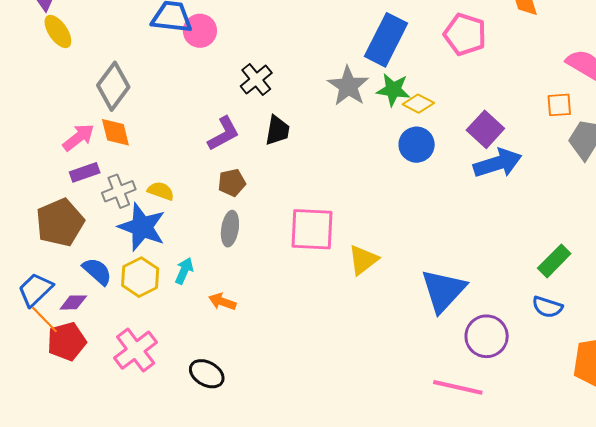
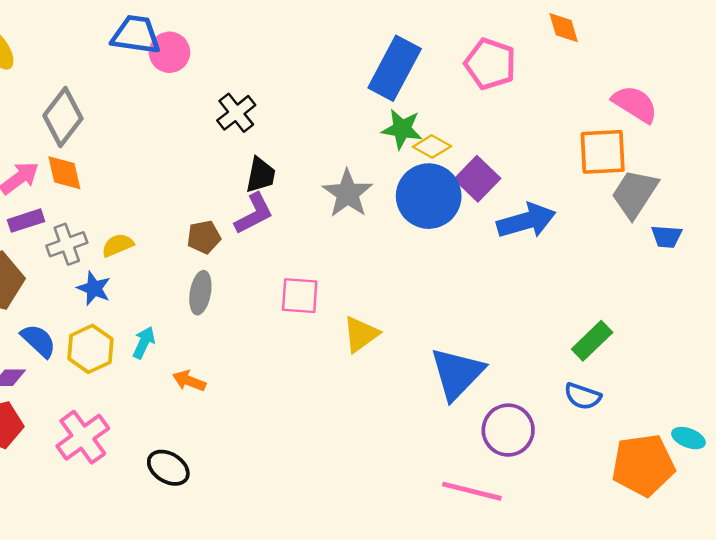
gray star: (348, 86) -> (348, 193), moved
orange square: (559, 105) -> (603, 152), size x1.6
purple square: (485, 129) -> (477, 179), moved
purple L-shape: (223, 134) -> (254, 214), moved
blue circle: (417, 145) -> (429, 196), size x1.5
yellow semicircle: (161, 191) -> (118, 245), turned -44
blue star: (142, 227) -> (94, 288), size x0.6
pink square: (312, 229) -> (300, 296), size x0.7

